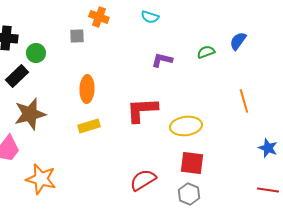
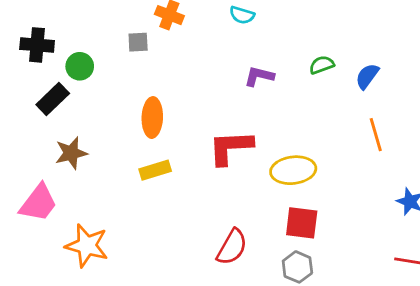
blue semicircle: (238, 41) -> (367, 76), moved
brown star: (30, 114) -> (71, 153), size x0.7
red semicircle: (143, 180) -> (232, 247), turned 152

